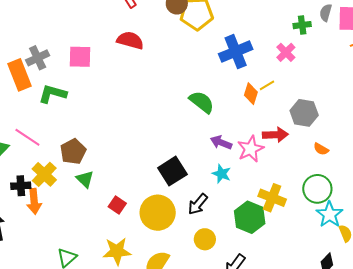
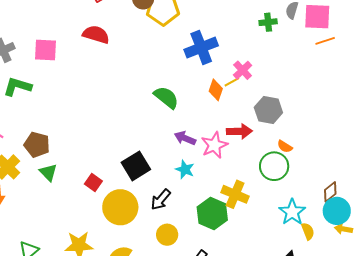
pink cross: (286, 52) -> (243, 70), moved
brown pentagon: (73, 152) -> (37, 145), turned -30
green circle: (317, 189) -> (274, 166), moved
red square: (117, 205) -> (93, 182), moved

